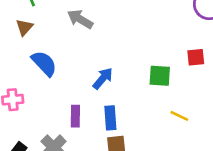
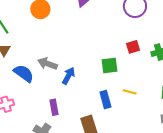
gray arrow: (80, 19) -> (48, 64), moved
blue rectangle: (110, 118) -> (105, 100), moved

